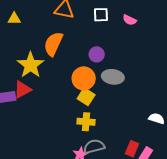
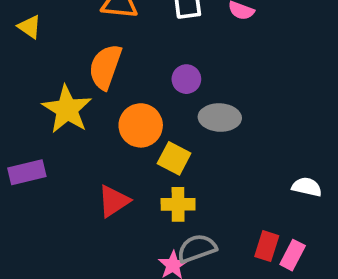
yellow triangle: (14, 19) -> (30, 27), turned 40
orange circle: (84, 78) -> (141, 125), moved
red triangle: (22, 89) -> (114, 201), moved

